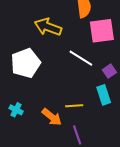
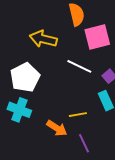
cyan cross: (16, 110) -> (19, 110), moved, size x1.6

